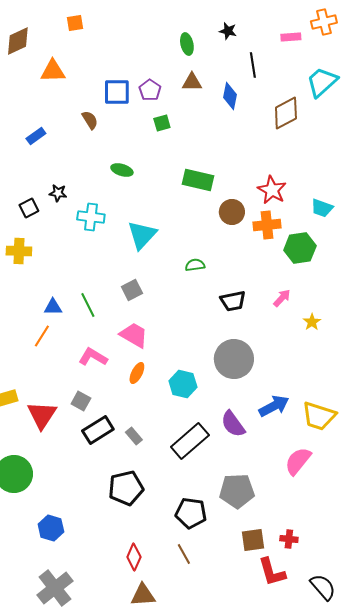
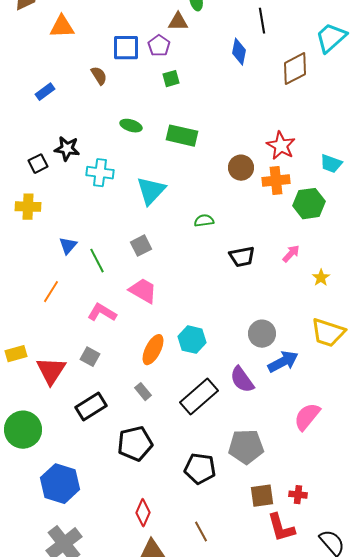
brown triangle: (192, 82) -> (178, 22), moved
green rectangle: (198, 180) -> (182, 136), moved
black star: (58, 193) -> (67, 149), size x1.4
blue triangle: (53, 307) -> (68, 246), moved, turned -48
gray circle: (234, 359) -> (262, 334), moved, size x0.7
orange ellipse: (137, 373) -> (153, 350), moved, size x1.4
yellow trapezoid: (319, 416) -> (328, 333), moved
black rectangle: (98, 430) -> (91, 407), moved
blue hexagon: (51, 528) -> (60, 484), size x1.5
brown line: (184, 554) -> (201, 532), moved

